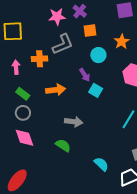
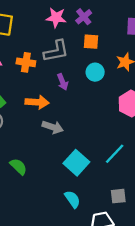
purple arrow: (85, 75) -> (63, 82), moved
cyan square: (96, 90) -> (76, 163), moved, size x1.5
gray arrow: (74, 122) -> (53, 127), moved
green semicircle: (63, 145) -> (18, 167), moved

